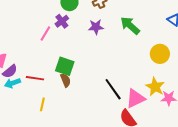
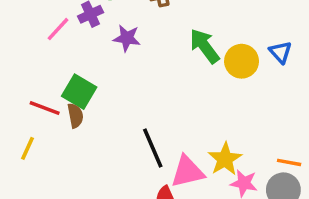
purple star: (96, 27) -> (127, 38), moved
yellow circle: (160, 54) -> (242, 61), moved
red line: (35, 78) -> (45, 108), moved

